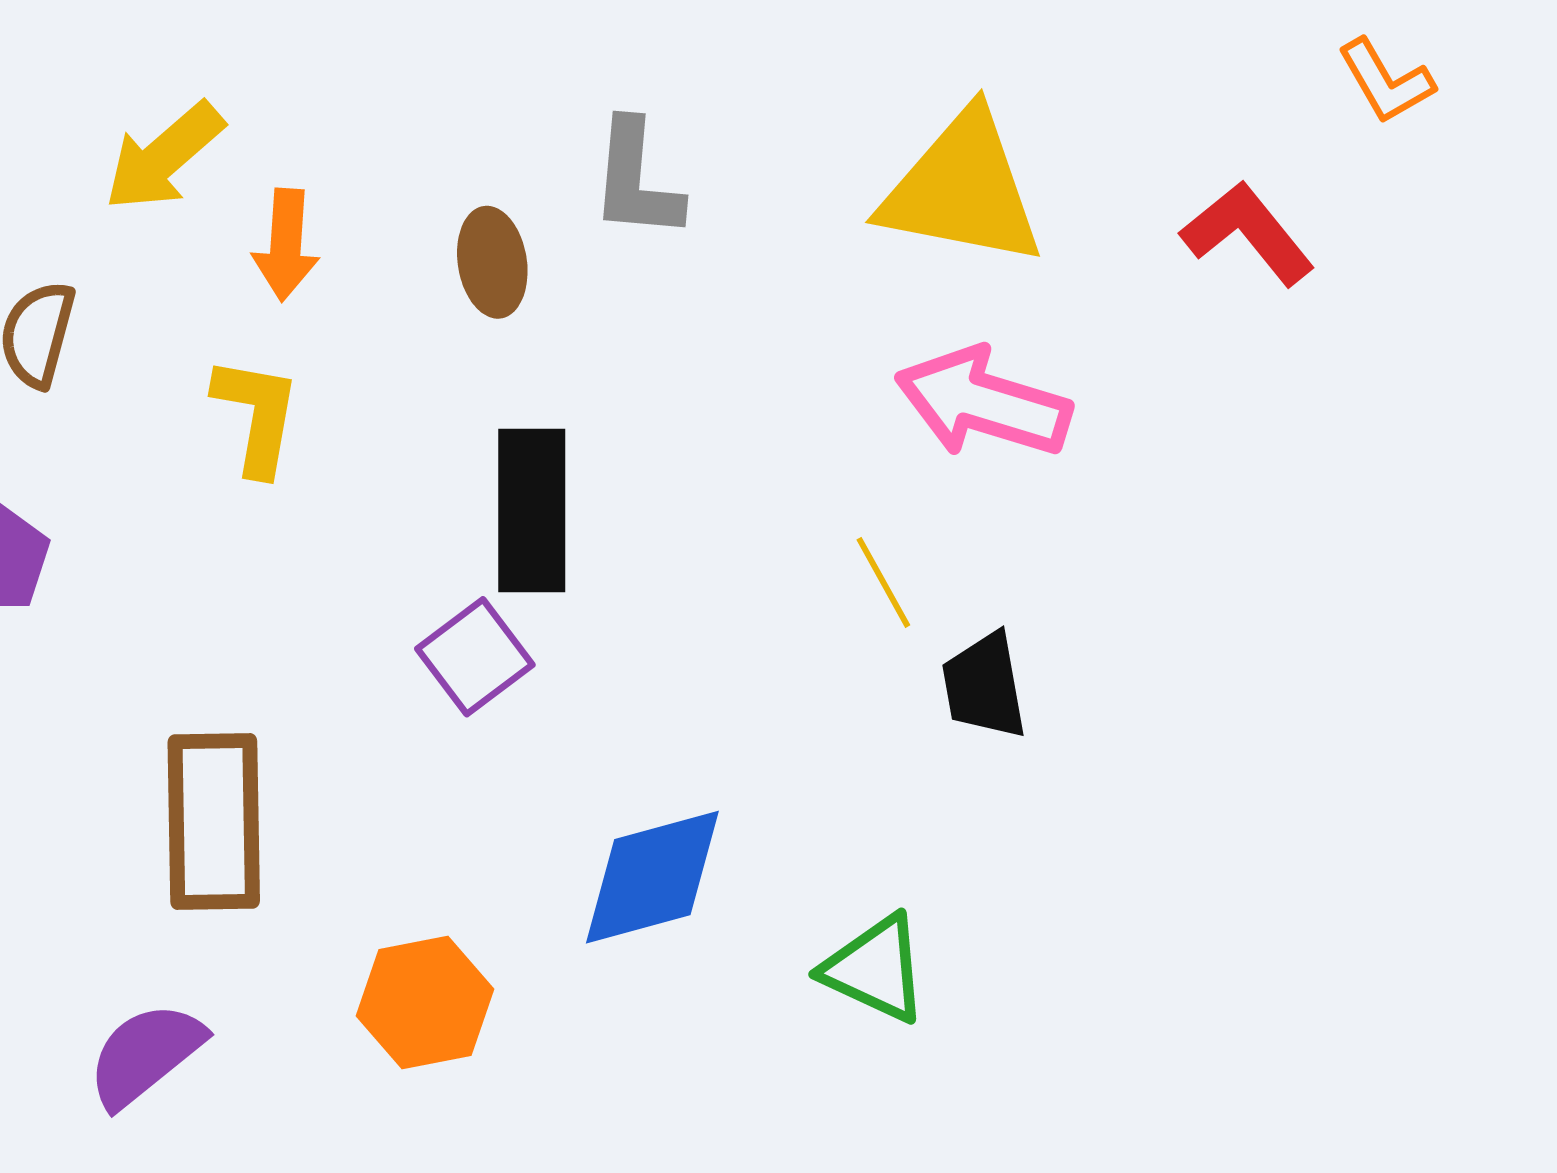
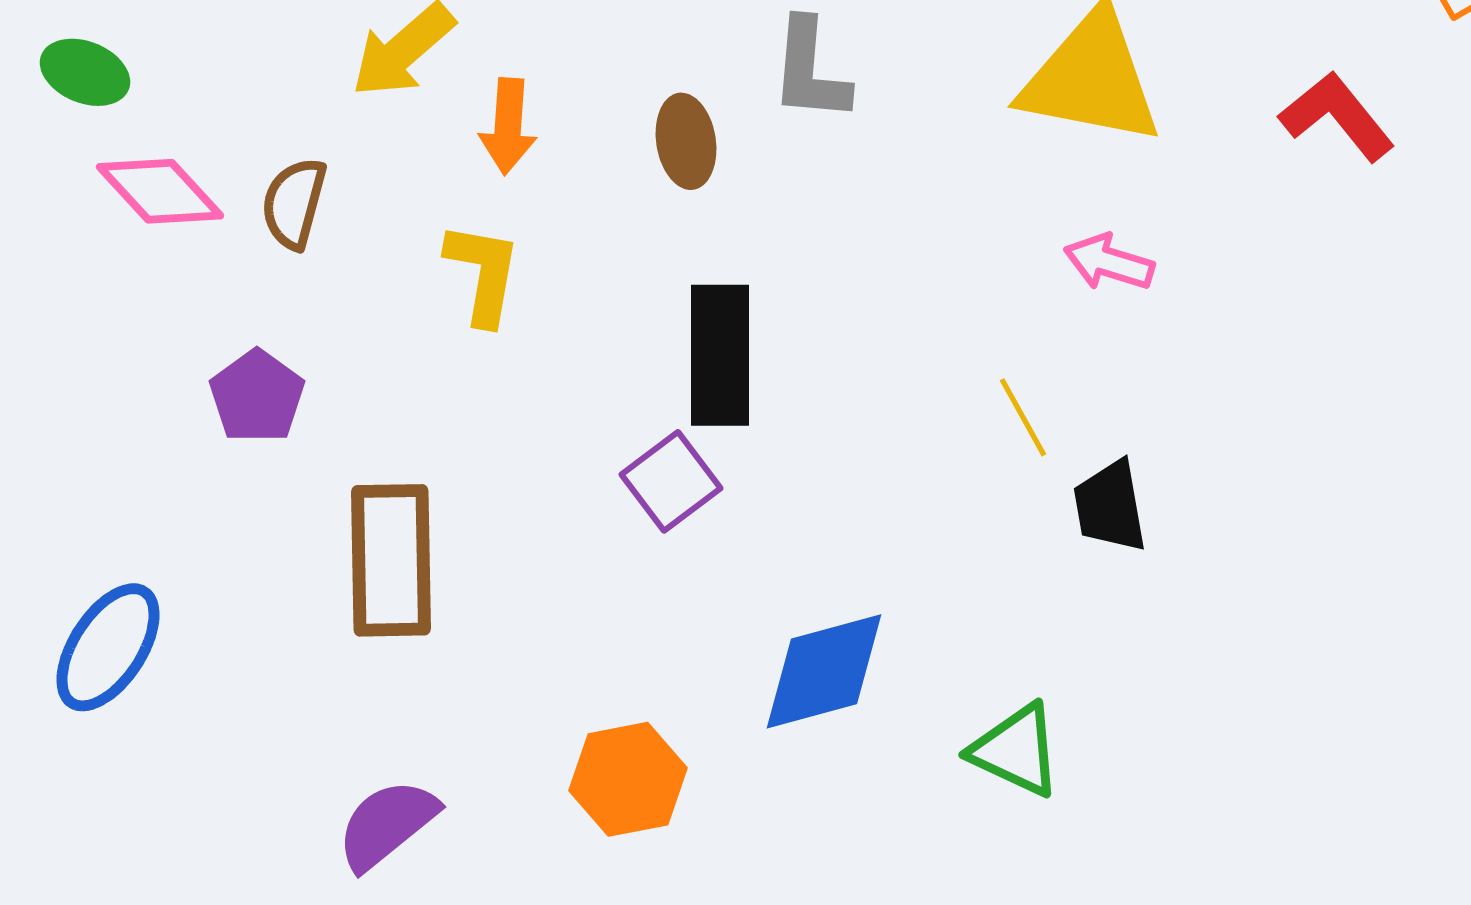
pink arrow: (983, 403) -> (1109, 262), size x0.6
brown rectangle: (214, 821) -> (391, 560), moved

